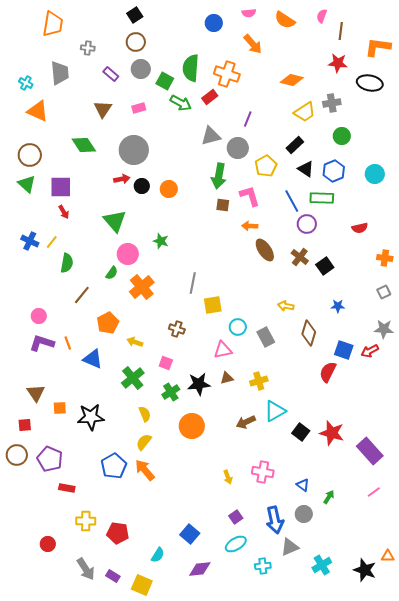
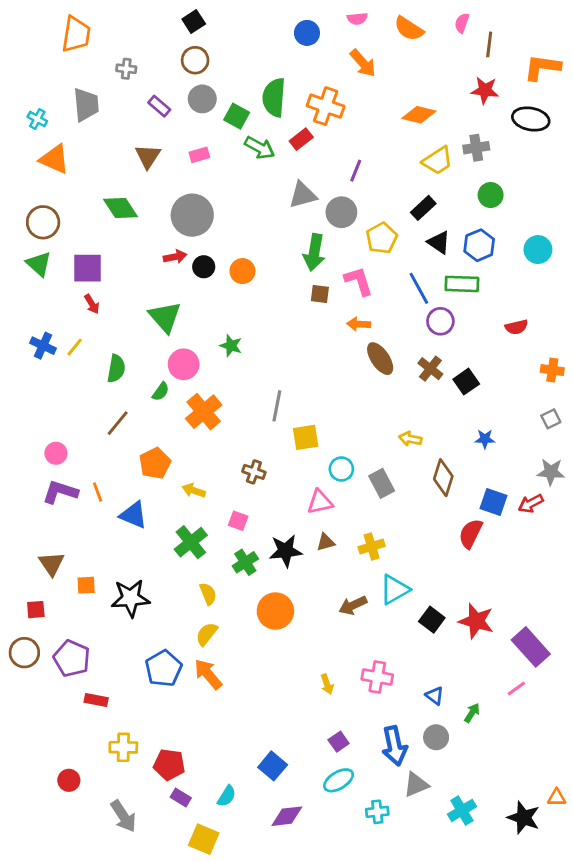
green semicircle: (67, 263) -> (116, 369), moved
pink line: (374, 492) -> (516, 688), moved
purple rectangle: (113, 576) -> (181, 798), moved

